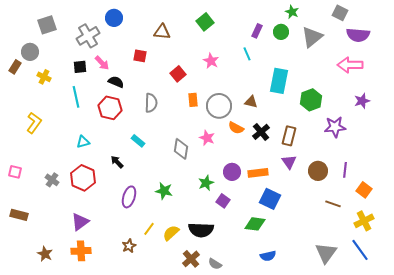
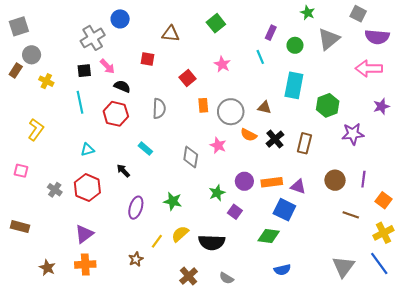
gray square: (47, 25) -> (19, 26), moved
green circle: (281, 32) -> (295, 45), moved
purple triangle: (289, 162) -> (298, 187), moved, turned -35
pink square: (15, 172) -> (21, 171), moved
yellow semicircle: (171, 233) -> (180, 234), moved
brown cross: (191, 259) -> (189, 276), moved

